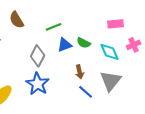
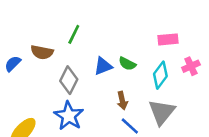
brown semicircle: (17, 20) -> (42, 52), moved, turned -48
green line: (54, 27) -> (74, 34), moved, turned -42
cyan diamond: (110, 52) -> (160, 75), turned 60

